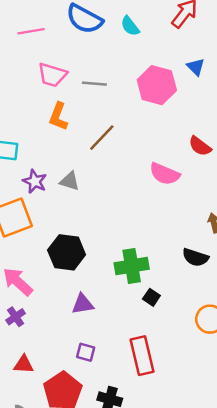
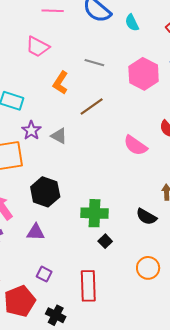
pink trapezoid: (52, 75) -> (38, 47), moved
purple triangle: (83, 304) -> (36, 232), moved

